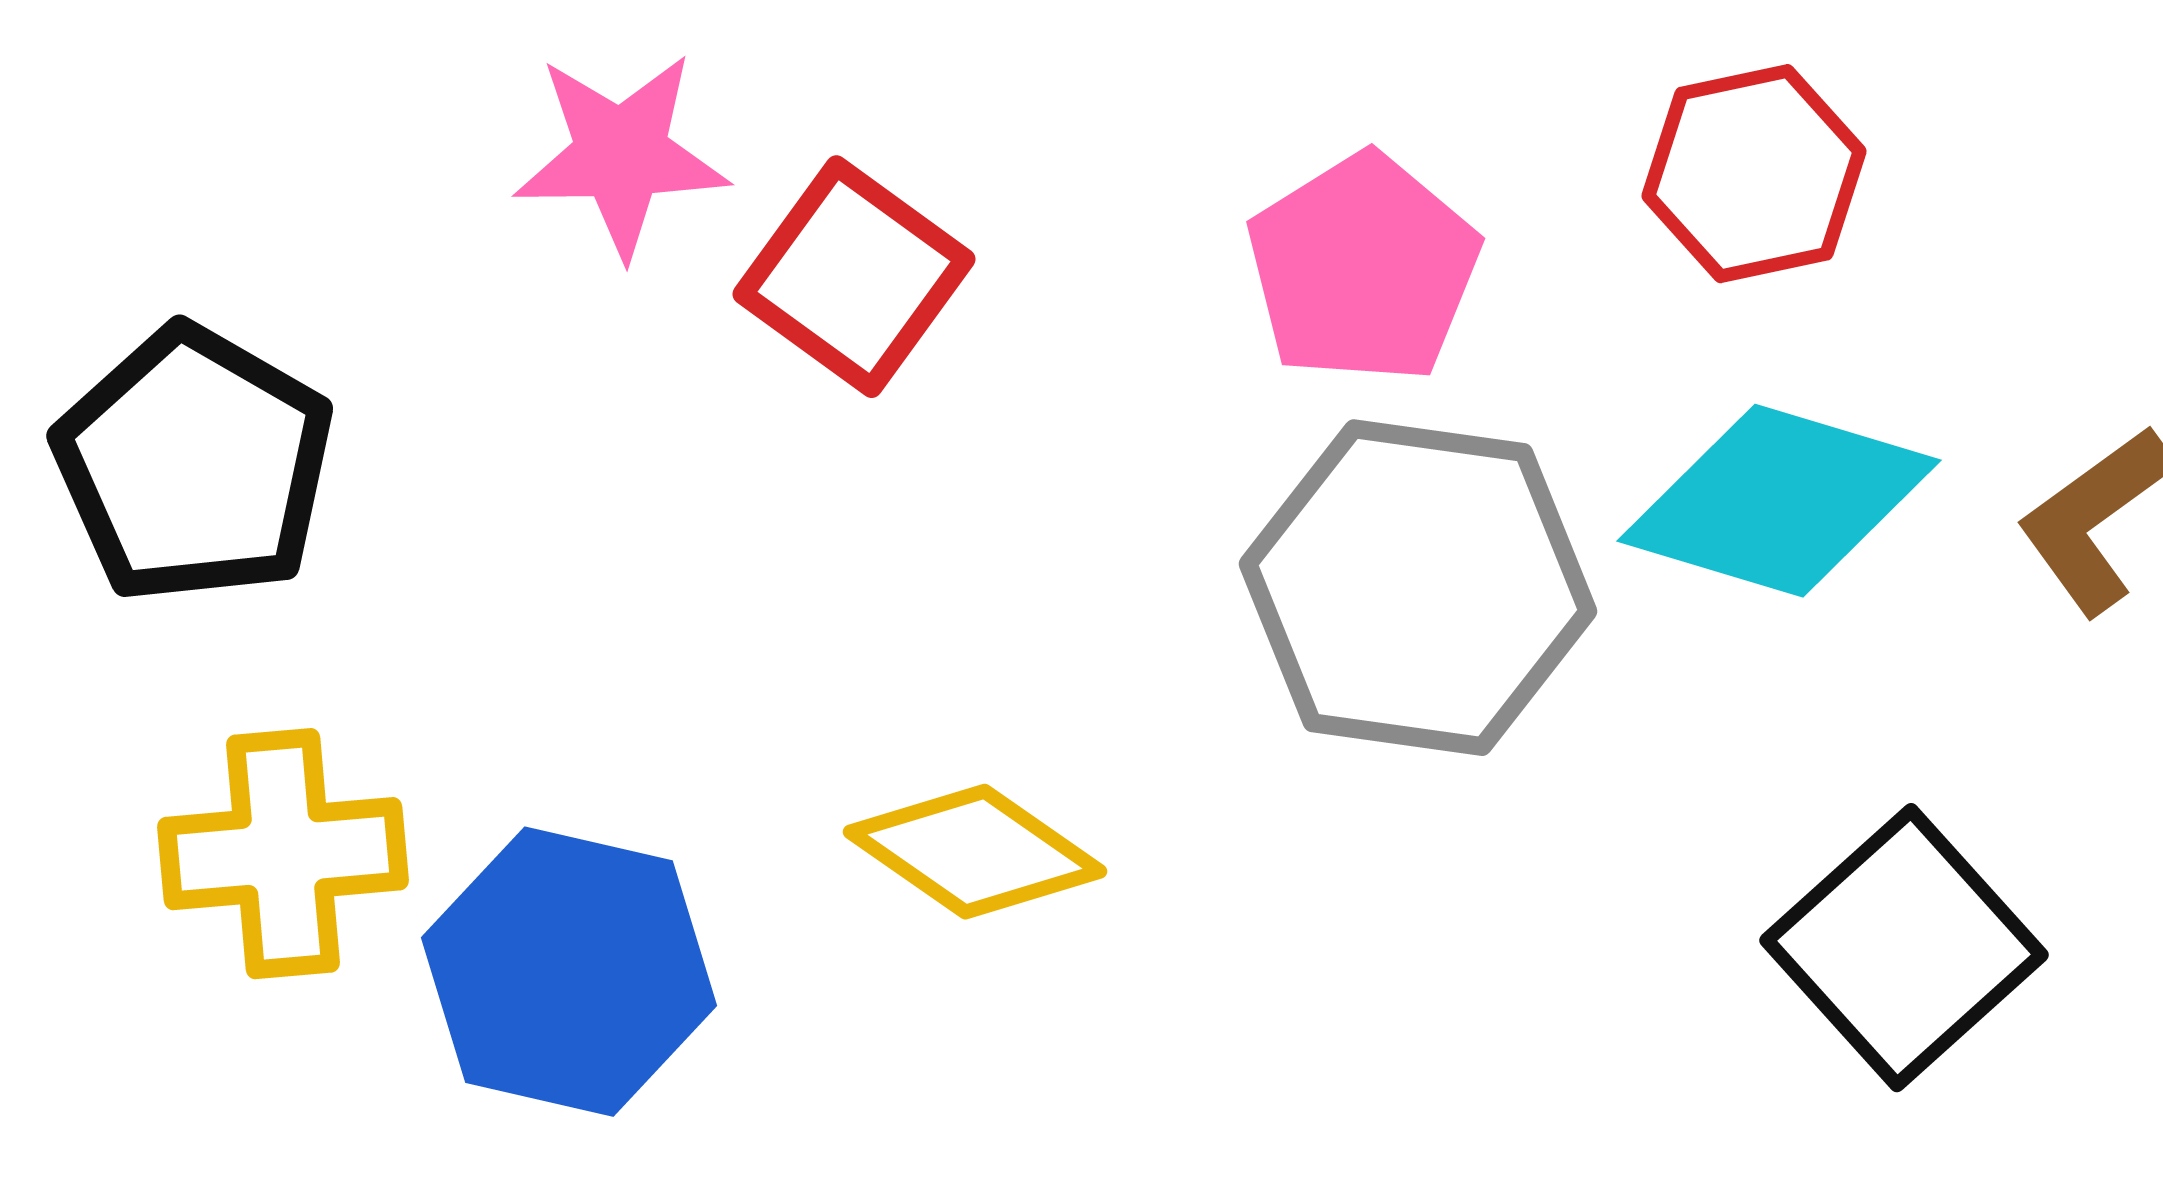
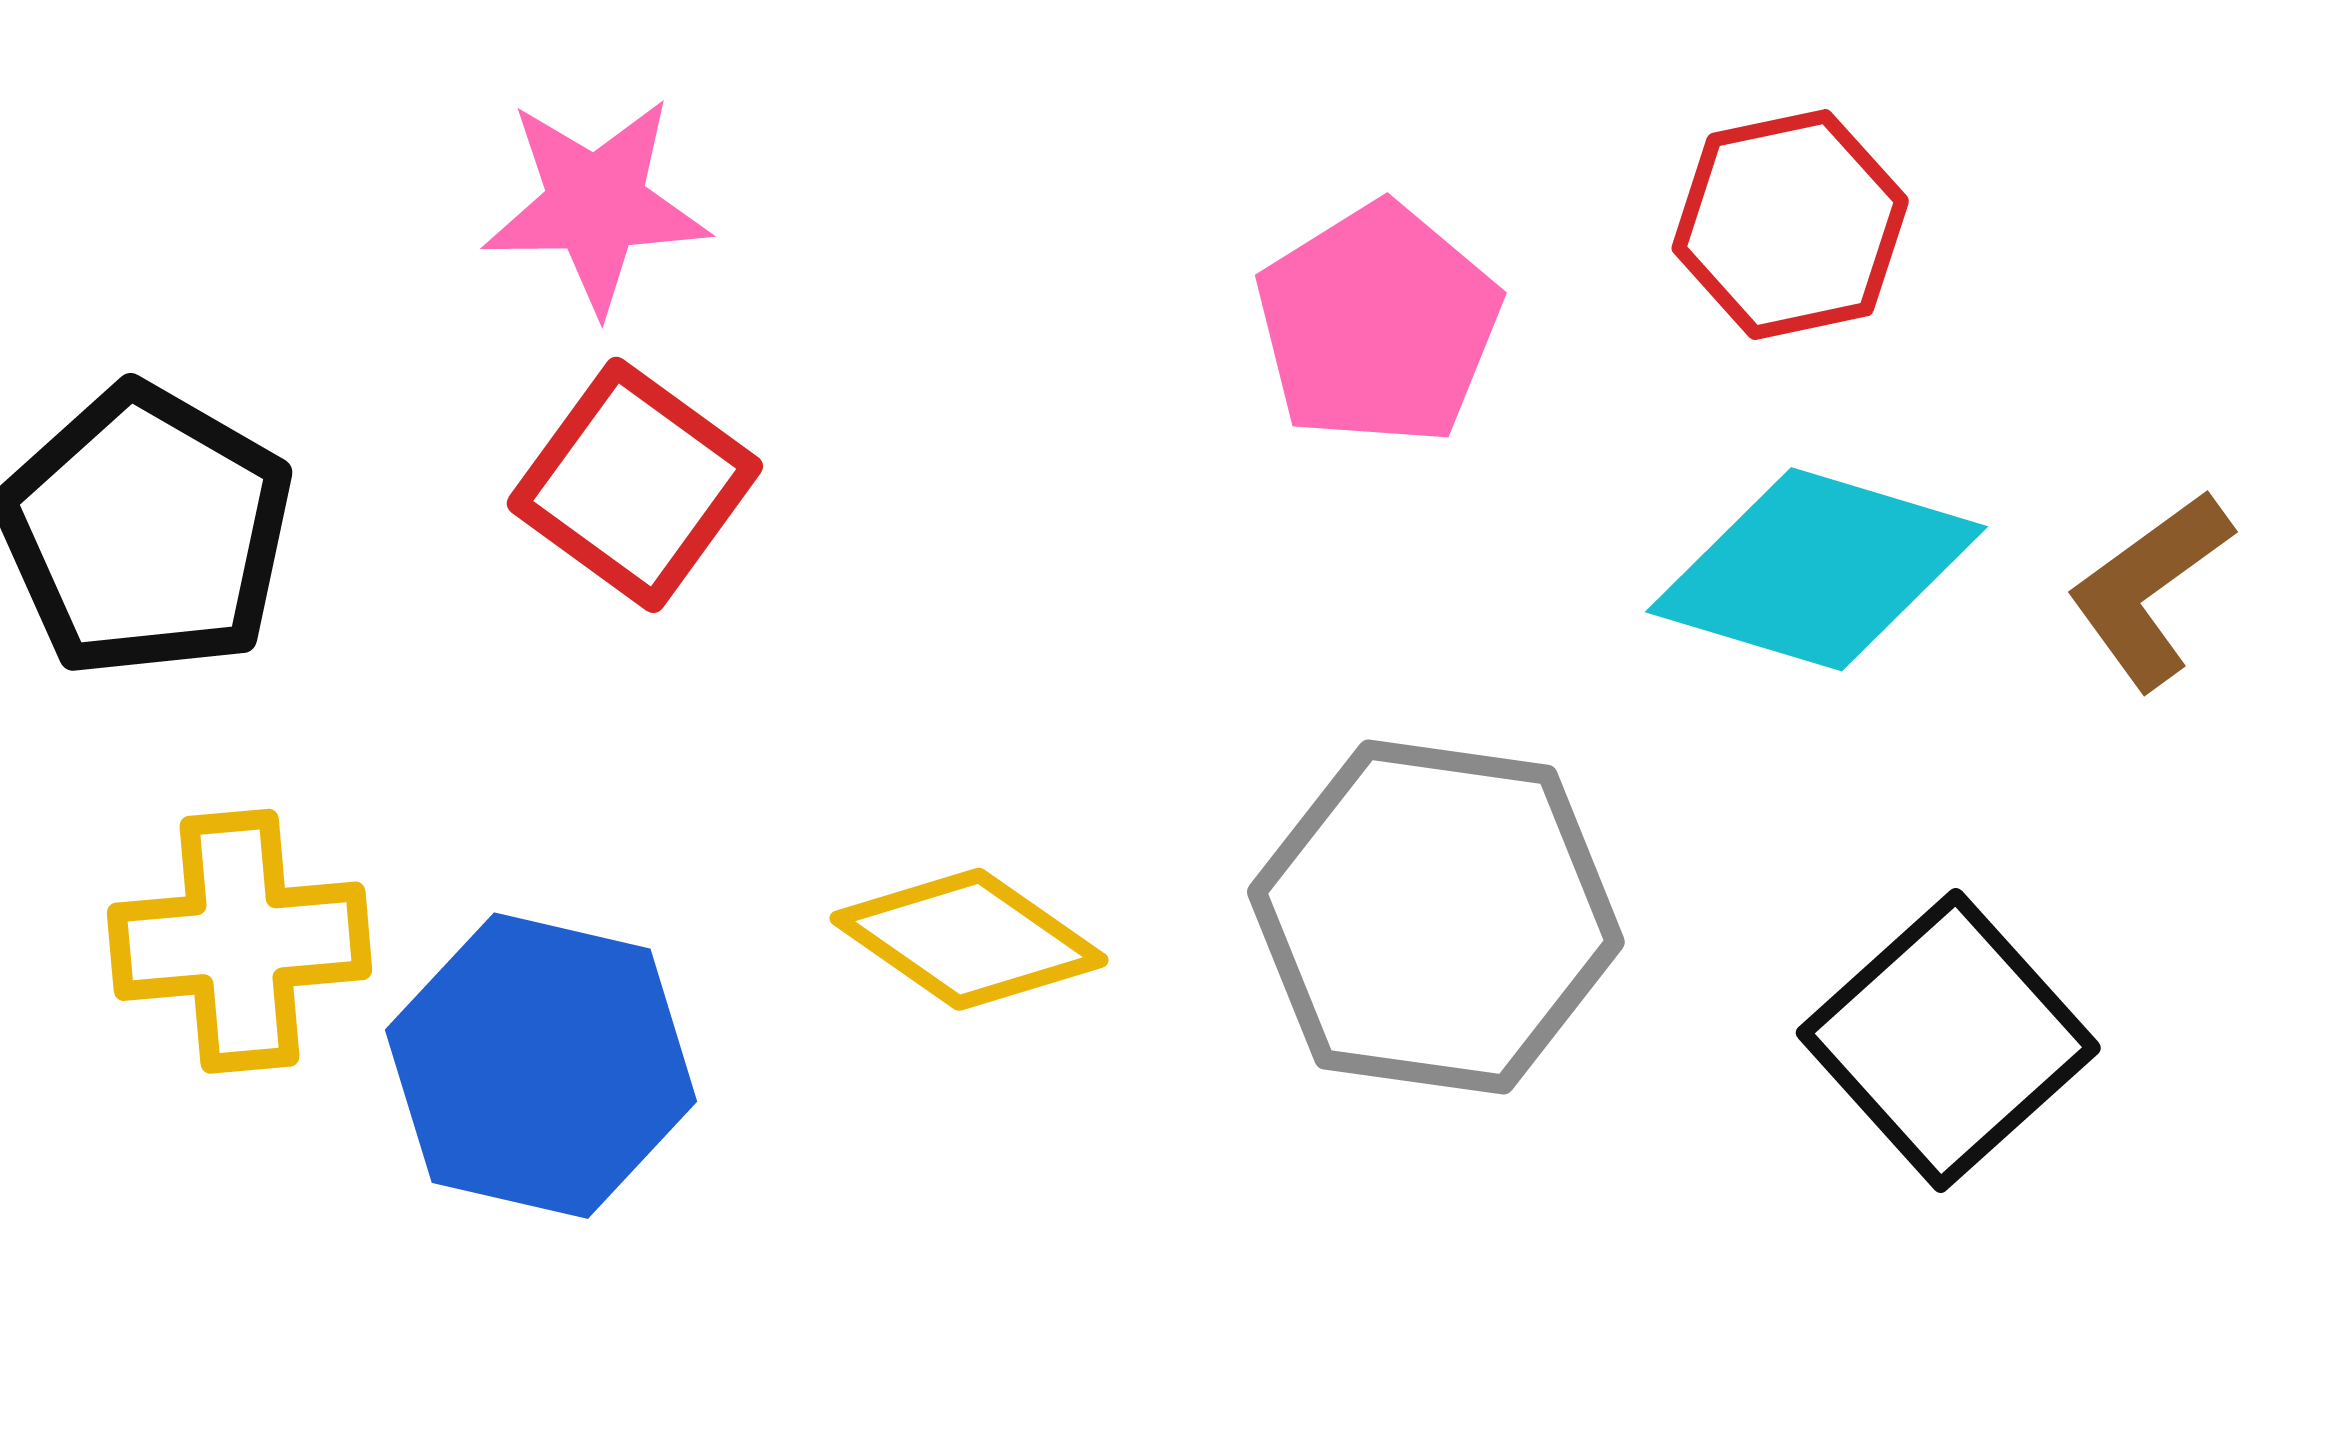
red square: (854, 277) -> (635, 485), moved
gray hexagon: (1418, 588) -> (1436, 917), moved

